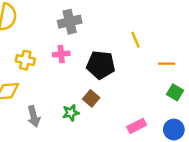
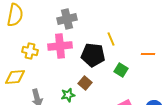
yellow line: (135, 40) -> (111, 39), moved
pink cross: (61, 54) -> (60, 46), size x1.6
green square: (175, 92) -> (121, 70), moved

